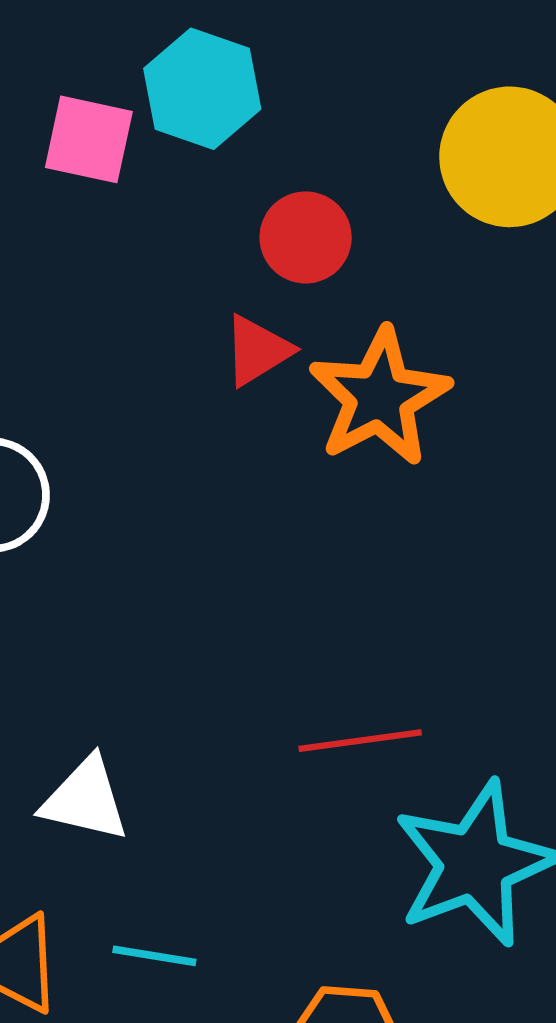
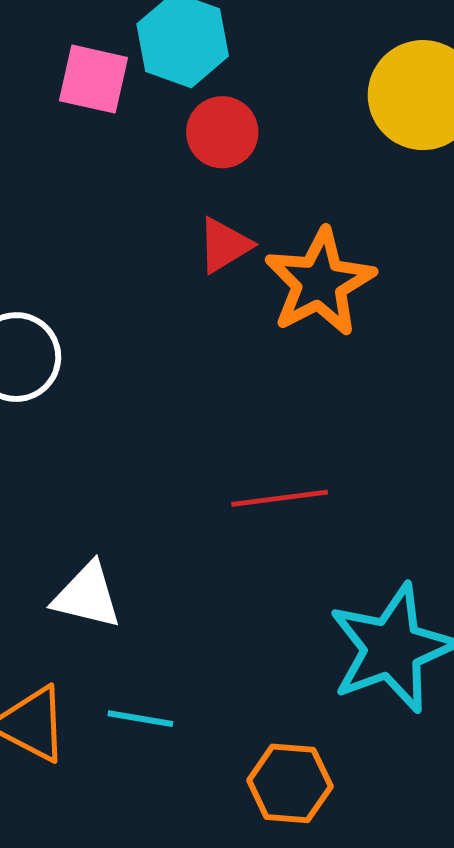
red circle: (306, 237) -> (222, 132), moved
red line: (360, 741) -> (280, 498), moved

